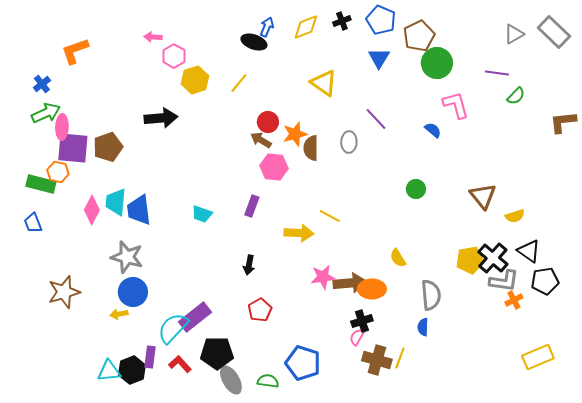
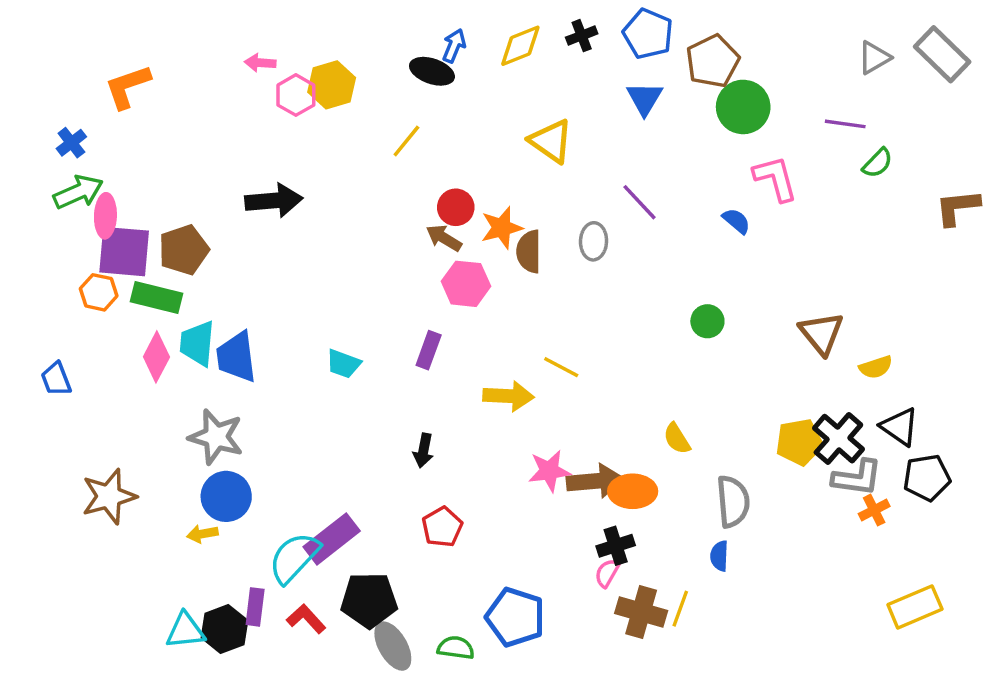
yellow hexagon: (195, 80) -> (332, 85), moved
green rectangle: (41, 184) -> (156, 297), moved

